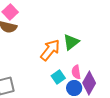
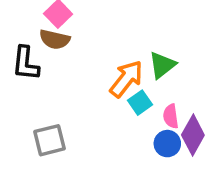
cyan square: (58, 77) -> (140, 103), moved

